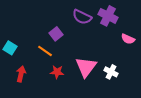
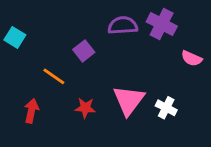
purple semicircle: (82, 17) -> (123, 25), turned 150
cyan square: (10, 48) -> (15, 37), moved
orange line: (45, 51) -> (54, 76), moved

